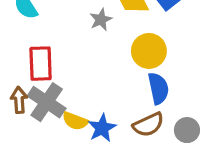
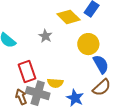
gray star: (101, 20) -> (45, 36), moved
yellow semicircle: (75, 121) -> (55, 83), moved

